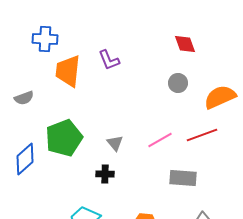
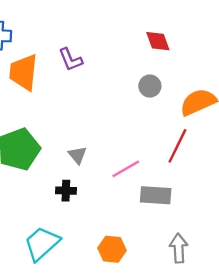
red line: (202, 135) -> (177, 146), turned -44
pink line: (160, 140) -> (126, 169), moved

